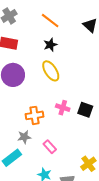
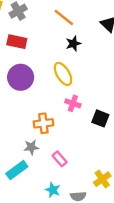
black star: (50, 45) -> (73, 44), moved
pink cross: (63, 108) -> (73, 103), moved

